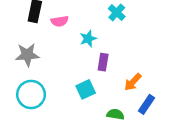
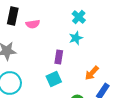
cyan star: (88, 39) -> (76, 38), moved
purple rectangle: (103, 62) -> (59, 57), moved

